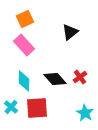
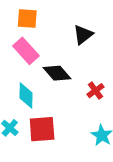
orange square: (25, 19) -> (27, 19), turned 30
black diamond: (55, 79) -> (57, 73), moved

